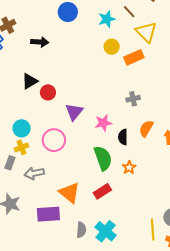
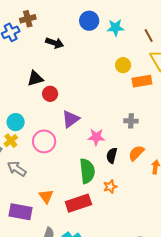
cyan star: (107, 19) -> (115, 28), moved
yellow cross: (21, 147) -> (11, 141), turned -32
gray arrow: (34, 173) -> (17, 169), turned 30
red rectangle: (102, 191) -> (78, 203), size x1.4
orange triangle: (69, 193) -> (46, 196), size x0.7

